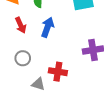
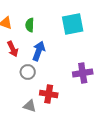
gray circle: (23, 58) -> (28, 72), moved

